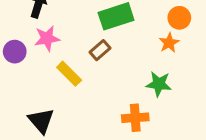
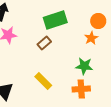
yellow rectangle: (69, 74) -> (43, 81), moved
orange cross: (135, 118) -> (81, 89), moved

